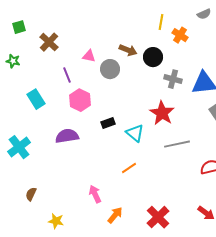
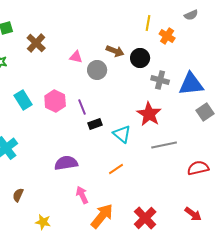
purple line: (67, 75) -> (82, 107), moved
pink hexagon: (80, 100) -> (55, 101), moved
purple semicircle: (67, 136) -> (66, 163), moved
orange arrow: (115, 215) -> (102, 216), size x1.5

